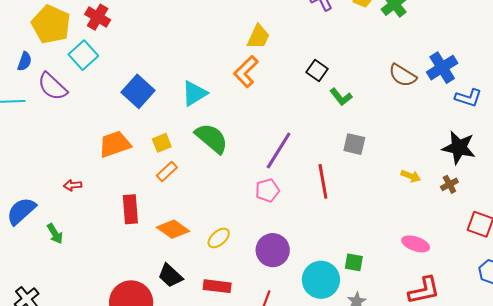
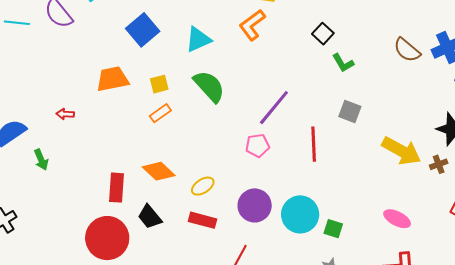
yellow arrow: (411, 176) -> (401, 151), size x2.0
red rectangle: (130, 209) -> (116, 188), moved
cyan circle: (321, 280) -> (300, 214), moved
red rectangle: (217, 286) -> (203, 220), moved

